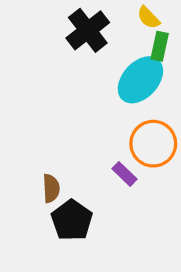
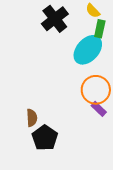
purple rectangle: (124, 174) -> (99, 109), moved

